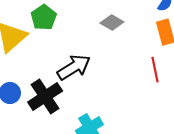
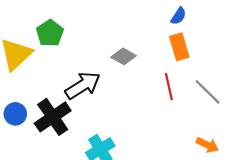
gray diamond: (112, 22) -> (124, 56), moved

